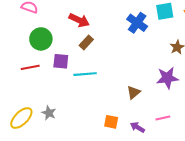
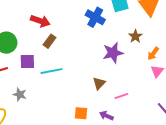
purple star: (167, 78) -> (113, 53), moved
gray star: (49, 113) -> (20, 94), moved
pink line: (163, 118) -> (121, 96), moved

